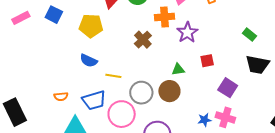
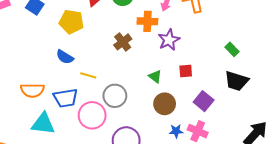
green triangle: (178, 69) -> (155, 76), turned 40
brown circle: (169, 91) -> (165, 104), moved
orange semicircle: (61, 96) -> (32, 90), size x1.6

